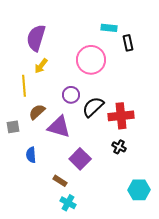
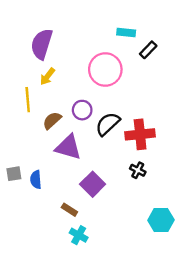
black rectangle: (128, 43) -> (148, 50), turned 56
brown semicircle: (37, 112) -> (52, 120), moved
gray square: (13, 127) -> (14, 174), moved

